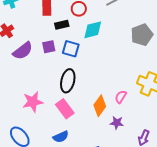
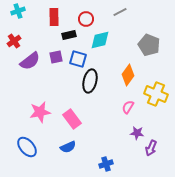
gray pentagon: (142, 35) -> (149, 45), turned -30
black ellipse: (68, 81) -> (90, 81), moved
orange diamond: (100, 106) -> (128, 75), moved
purple star: (117, 123) -> (137, 133), moved

